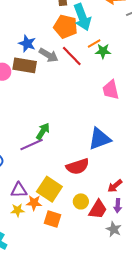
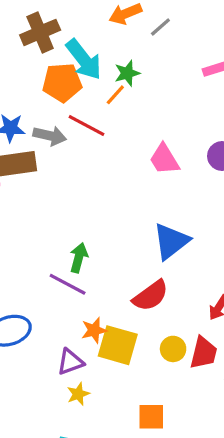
green star: (103, 51) -> (127, 73), moved
purple line: (32, 145) -> (68, 284), turned 70
orange star: (34, 203) -> (94, 330), moved
orange square: (53, 219) -> (151, 417), moved

